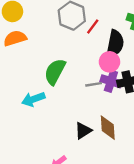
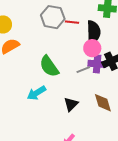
red line: (93, 27) -> (72, 22), turned 72
green semicircle: (55, 72) -> (49, 66), turned -50
black triangle: (83, 131) -> (71, 104), moved

